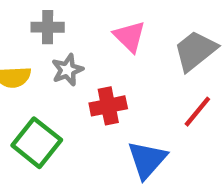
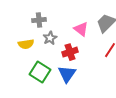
pink triangle: (130, 37) -> (81, 29), moved
blue triangle: (147, 160) -> (67, 74), moved

